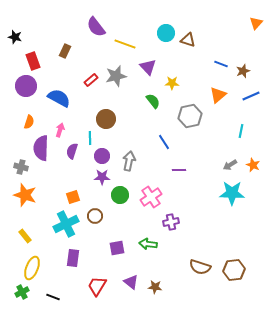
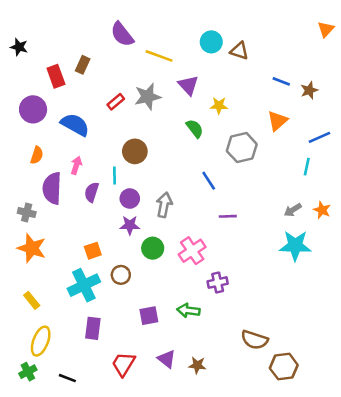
red rectangle: (33, 61) -> (56, 76), moved
blue line: (251, 96) -> (319, 137), moved
brown hexagon: (234, 270) -> (284, 367), moved

